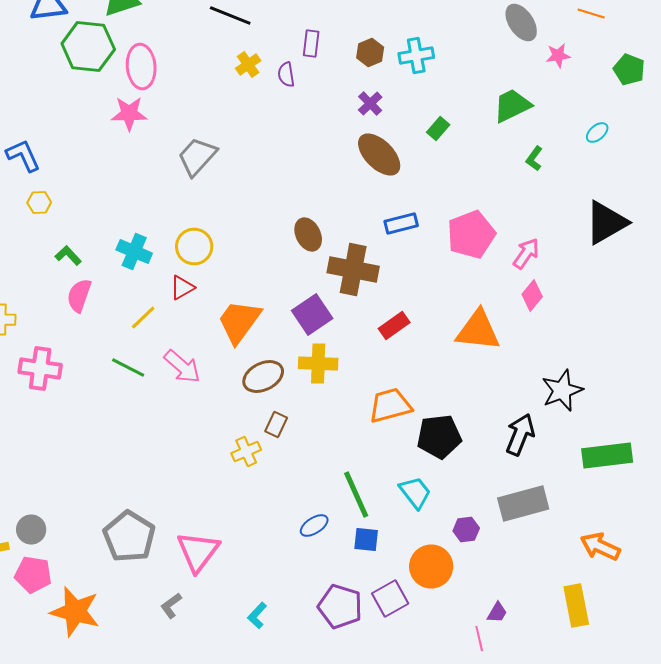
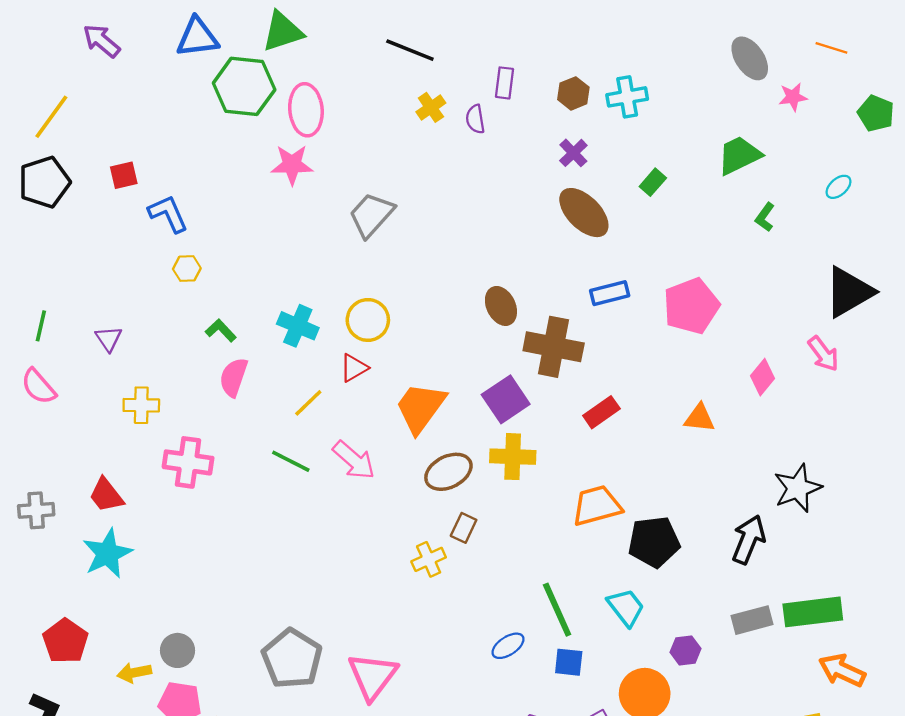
pink arrow: (526, 254) -> (823, 354), moved, turned 108
orange triangle: (478, 330) -> (700, 418), size x0.6
green rectangle: (607, 456) -> (813, 612), moved
gray rectangle: (523, 504) -> (752, 620), size x0.7

